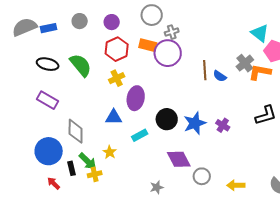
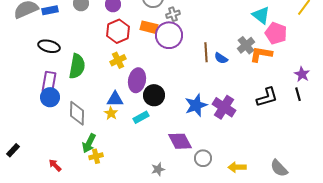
green semicircle: (81, 65) -> (77, 66), moved, turned 50
purple rectangle: (48, 100) -> (49, 82), turned 70
black circle: (167, 119) -> (154, 95), moved
purple cross: (223, 125) -> (224, 107), size x1.6
blue circle: (49, 151) -> (50, 97), moved, size x0.7
yellow star: (110, 152) -> (111, 113), moved
green arrow: (88, 161) -> (89, 143), turned 72
black rectangle: (72, 168) -> (13, 150), moved, turned 56

